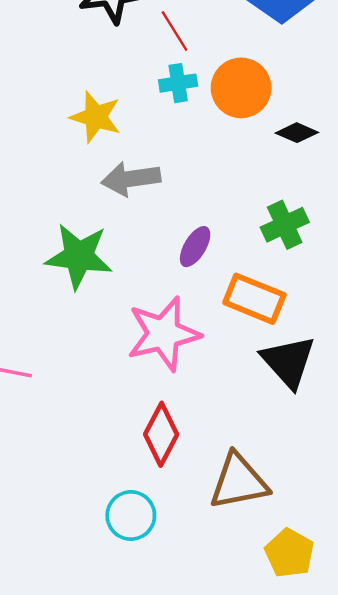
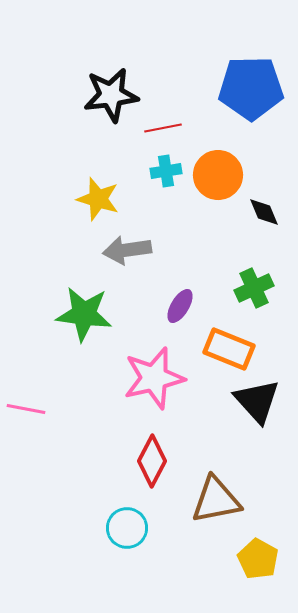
red line: (174, 31) -> (163, 128), turned -69
black diamond: (297, 133) -> (264, 212), turned 44

